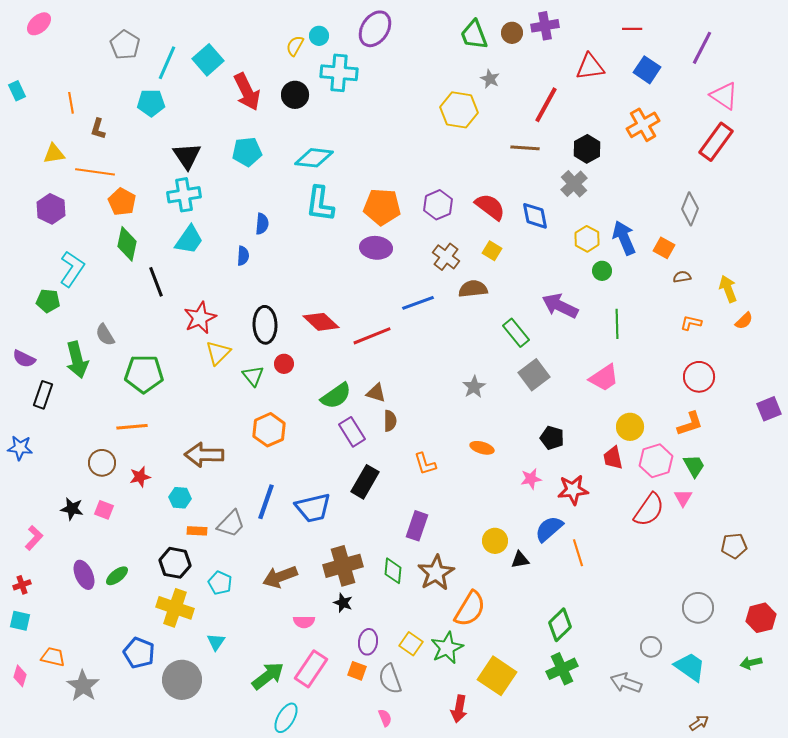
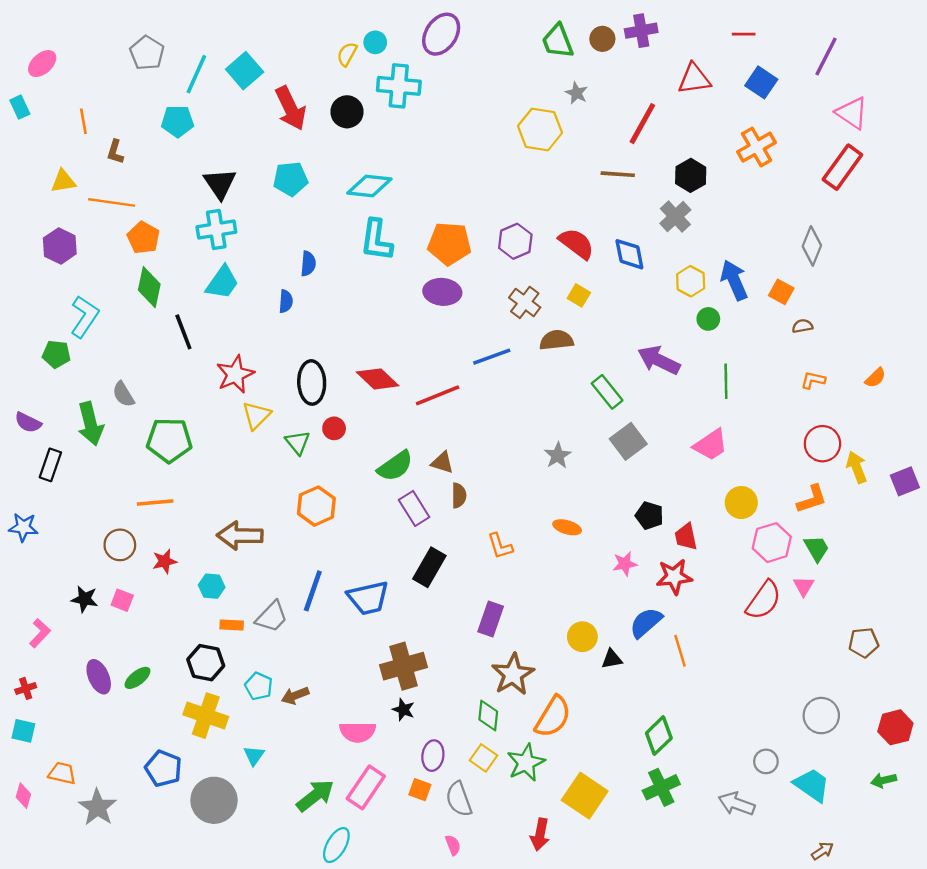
pink ellipse: (39, 24) -> (42, 64), moved
yellow arrow: (728, 289) -> (857, 467), moved
red trapezoid: (613, 458) -> (686, 537), moved
green diamond: (393, 571) -> (488, 716), moved
brown arrow: (280, 577) -> (295, 696), moved, size x0.7
pink semicircle: (304, 622) -> (358, 732), size x1.4

